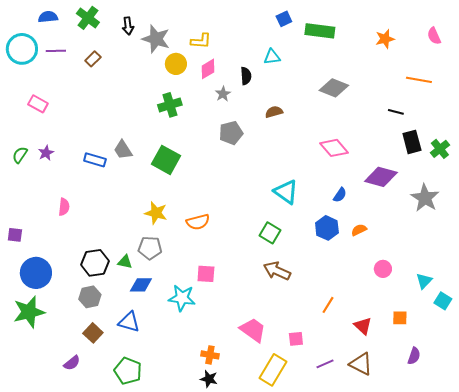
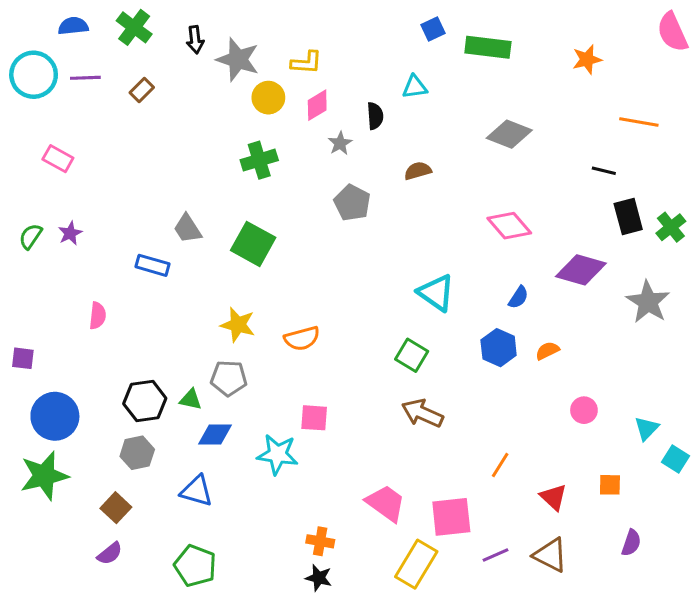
pink semicircle: (434, 36) -> (672, 32), moved, size x1.5
gray pentagon: (231, 133) -> (352, 203), turned -30
blue rectangle: (95, 160) -> (152, 265), moved
brown square: (93, 333) -> (116, 508), moved
pink square: (296, 339) -> (451, 517), size x1.8

